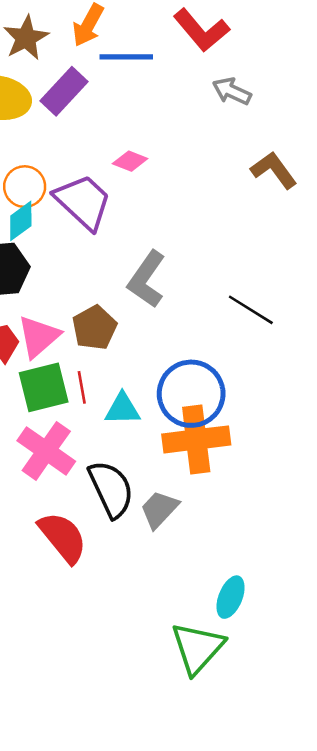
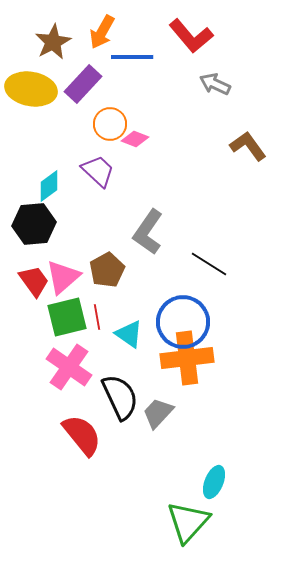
orange circle: (25, 187) -> (110, 124), moved
purple trapezoid: (83, 202) -> (98, 171), size x0.7
black line: (251, 310) -> (209, 264), moved
cyan triangle: (122, 409) -> (129, 334), turned 36

